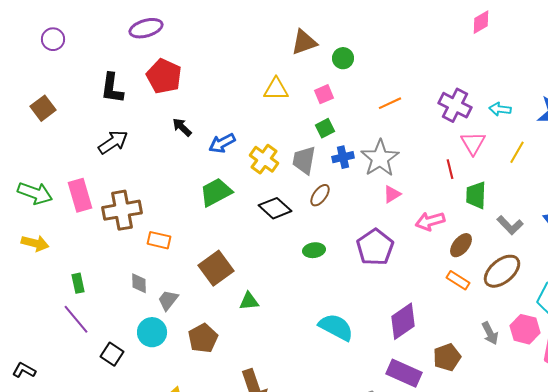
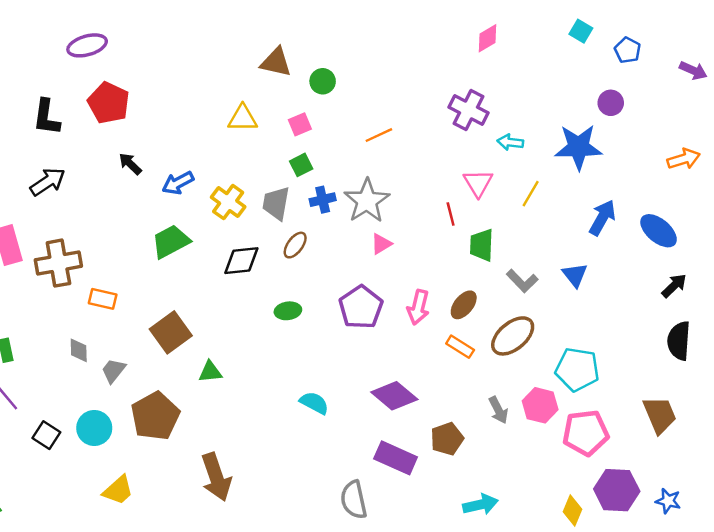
brown triangle: (304, 42) -> (276, 62), turned 32
purple cross: (455, 105) -> (468, 110), moved
black diamond: (275, 208) -> (241, 261), turned -48
pink arrow: (430, 221) -> (418, 307), moved, turned -60
purple diamond: (403, 321) -> (394, 396), turned 75
cyan semicircle: (336, 327) -> (314, 403), size x0.7
cyan circle: (152, 332) -> (94, 428), moved
brown pentagon: (203, 338) -> (155, 416), size x1.4

